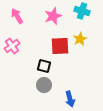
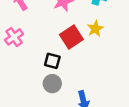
red square: (60, 46) -> (71, 37), turned -30

